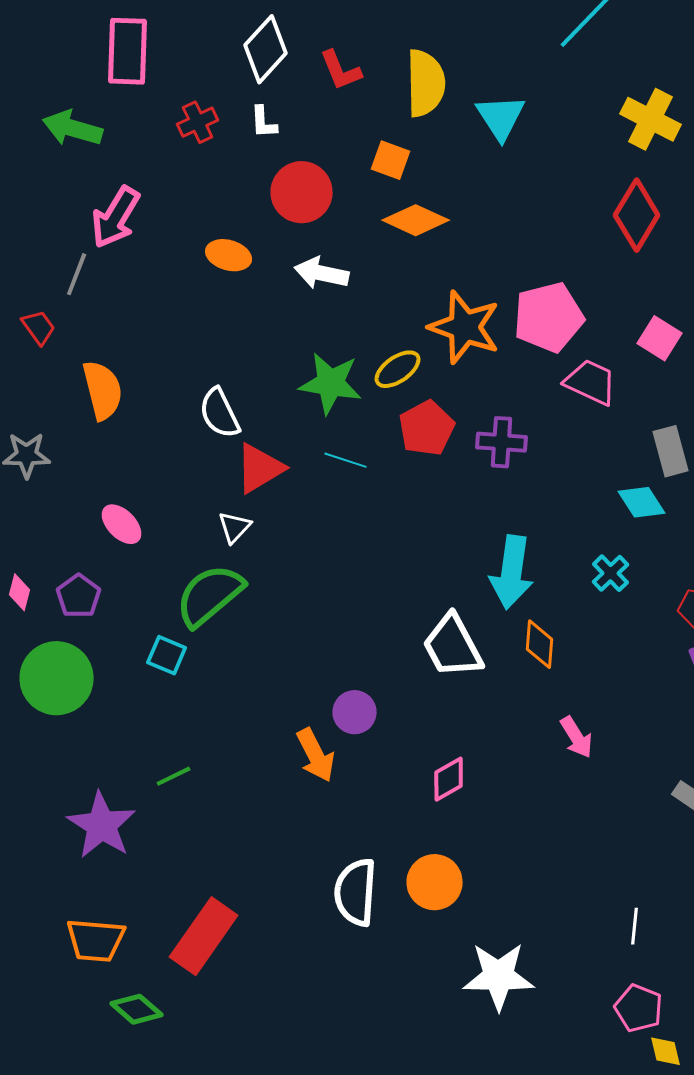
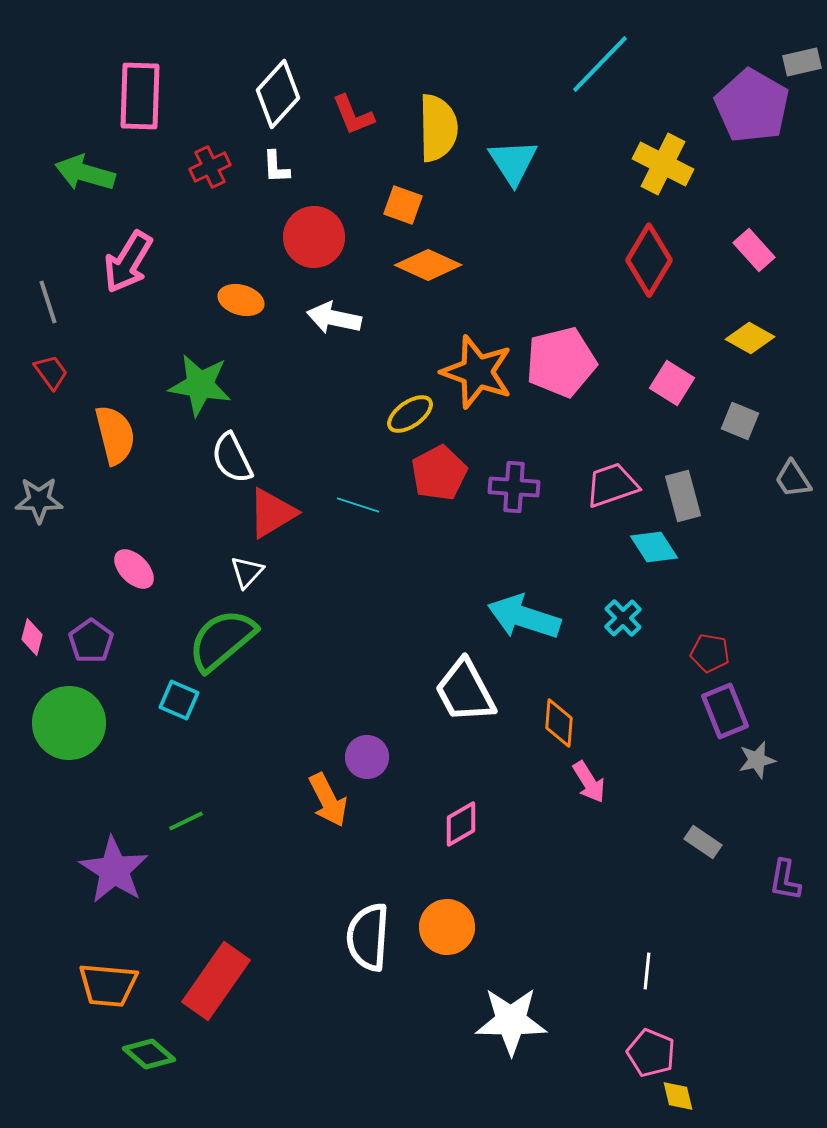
gray line: (77, 274) -> (48, 302), moved, turned -39
pink trapezoid: (591, 382) -> (612, 485), moved, turned -44
green star: (331, 383) -> (200, 385), moved
cyan arrow: (512, 572) -> (524, 617), turned 100
orange diamond: (540, 644) -> (559, 723), moved

